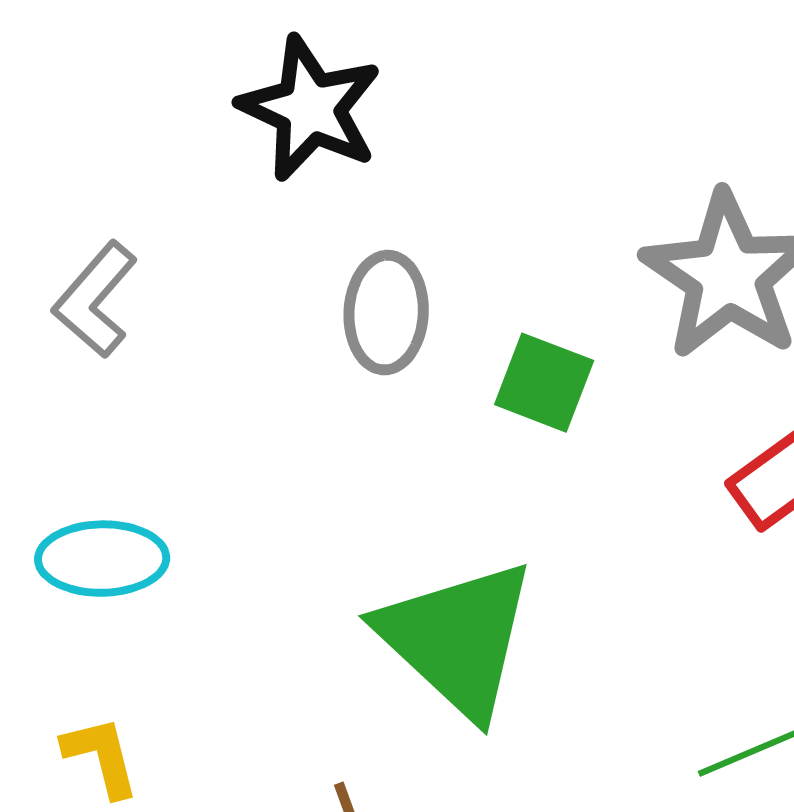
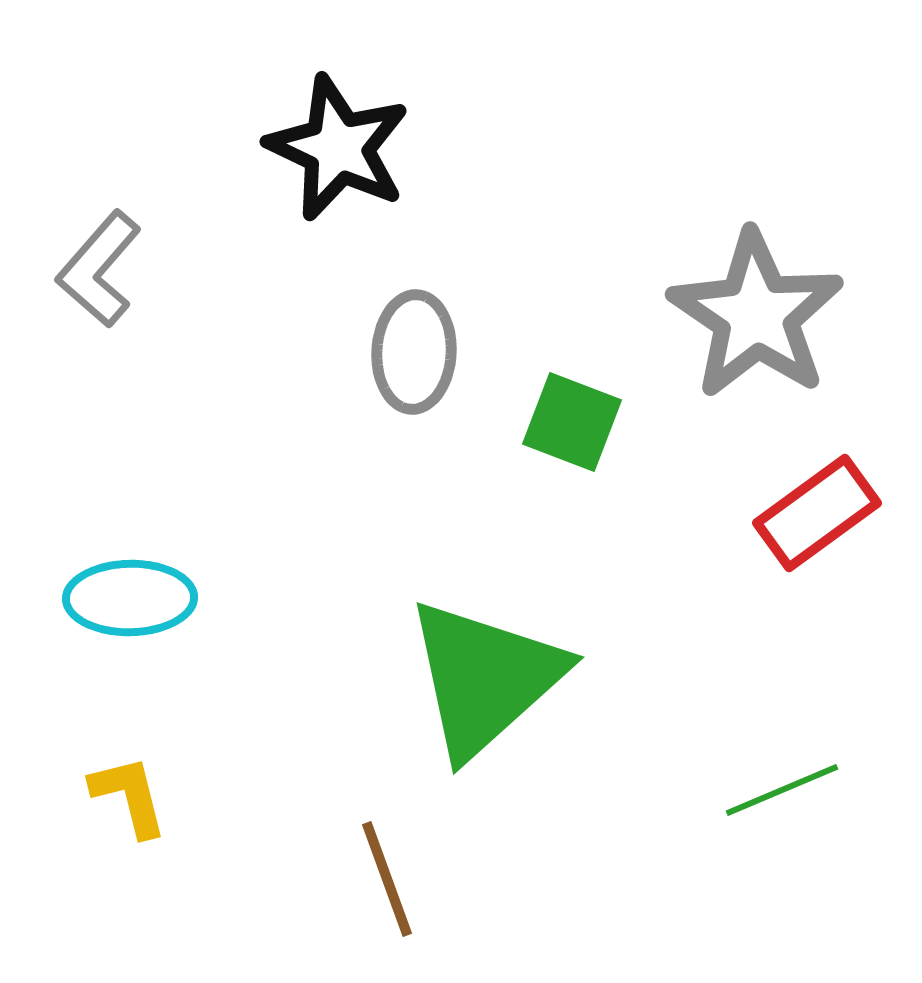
gray L-shape: (95, 300) -> (99, 269), moved
green triangle: (457, 639) -> (485, 678), turned 35

